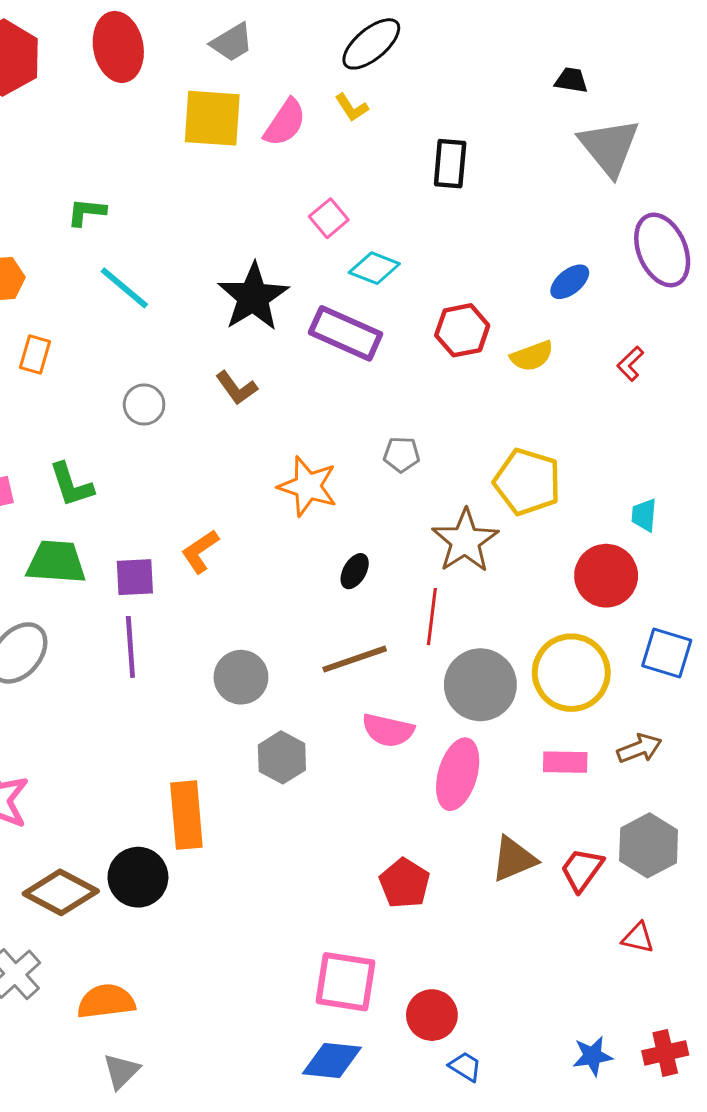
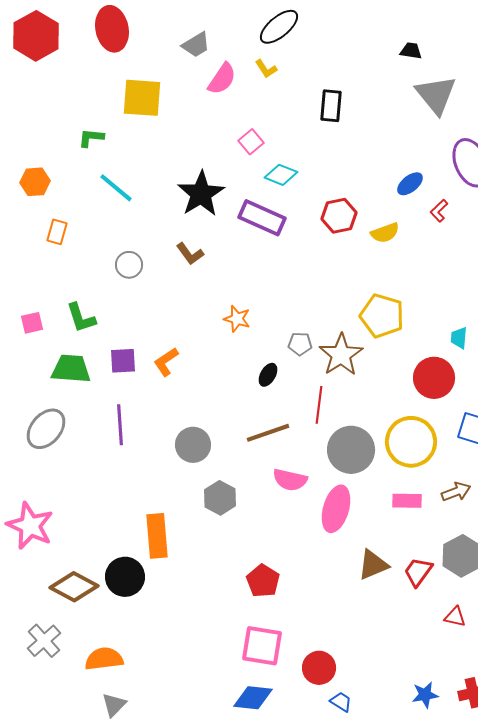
gray trapezoid: (232, 42) -> (196, 45), moved
yellow square: (212, 118) -> (142, 98), moved
red L-shape: (630, 364) -> (439, 211), moved
gray pentagon: (402, 454) -> (300, 344), moved
orange star: (308, 486) -> (237, 319), size x0.7
purple square: (135, 577) -> (123, 361), moved
red pentagon: (405, 883) -> (263, 581), moved

